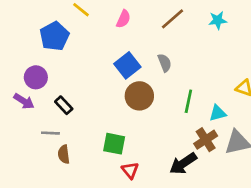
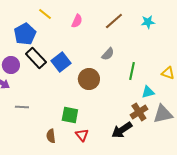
gray semicircle: (165, 63) -> (108, 54), turned 64
blue square: (127, 65) -> (61, 62), moved
green line: (188, 101) -> (132, 71), moved
black rectangle: (64, 105) -> (36, 58), moved, size x1.5
brown semicircle: (64, 154) -> (51, 136), moved

